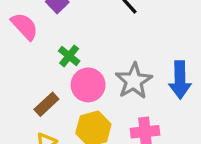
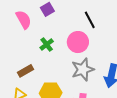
pink circle: (88, 85) -> (78, 42), moved

